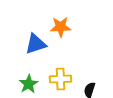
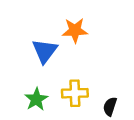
blue triangle: (36, 44) -> (45, 51), turned -35

